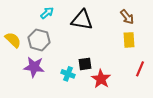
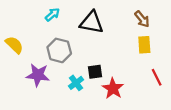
gray hexagon: (39, 40) -> (59, 50), moved
red line: (140, 69) -> (157, 77), turned -49
cyan cross: (68, 74) -> (76, 83), turned 32

